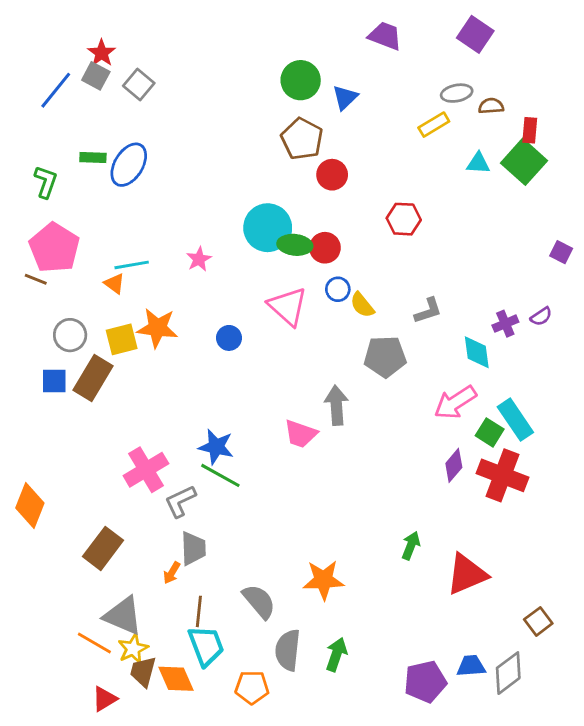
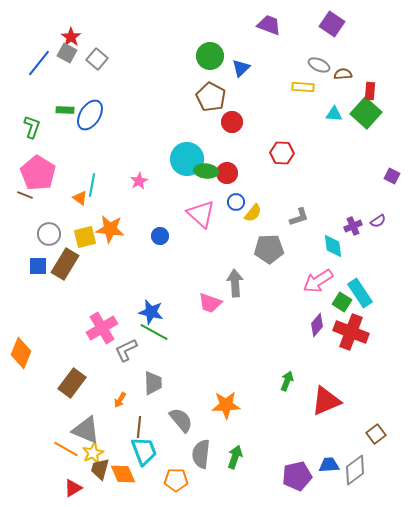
gray ellipse: (457, 93) -> (319, 65), turned 35
yellow rectangle: (434, 125) -> (303, 87), turned 35
cyan line: (132, 265) -> (92, 185), turned -70
yellow semicircle: (362, 305) -> (253, 213), turned -102
gray trapezoid: (193, 548) -> (153, 383), moved

